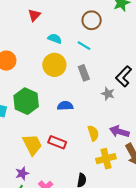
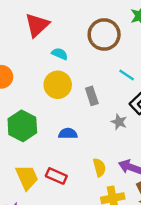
red triangle: (34, 15) -> (37, 25), size x1.6
brown circle: (92, 20) -> (104, 34), size x1.4
cyan line: (84, 46) -> (127, 75), moved

